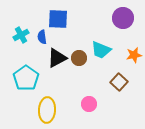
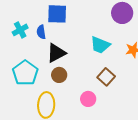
brown circle: (79, 58) -> (59, 75), moved
brown square: (119, 82) -> (106, 77), moved

